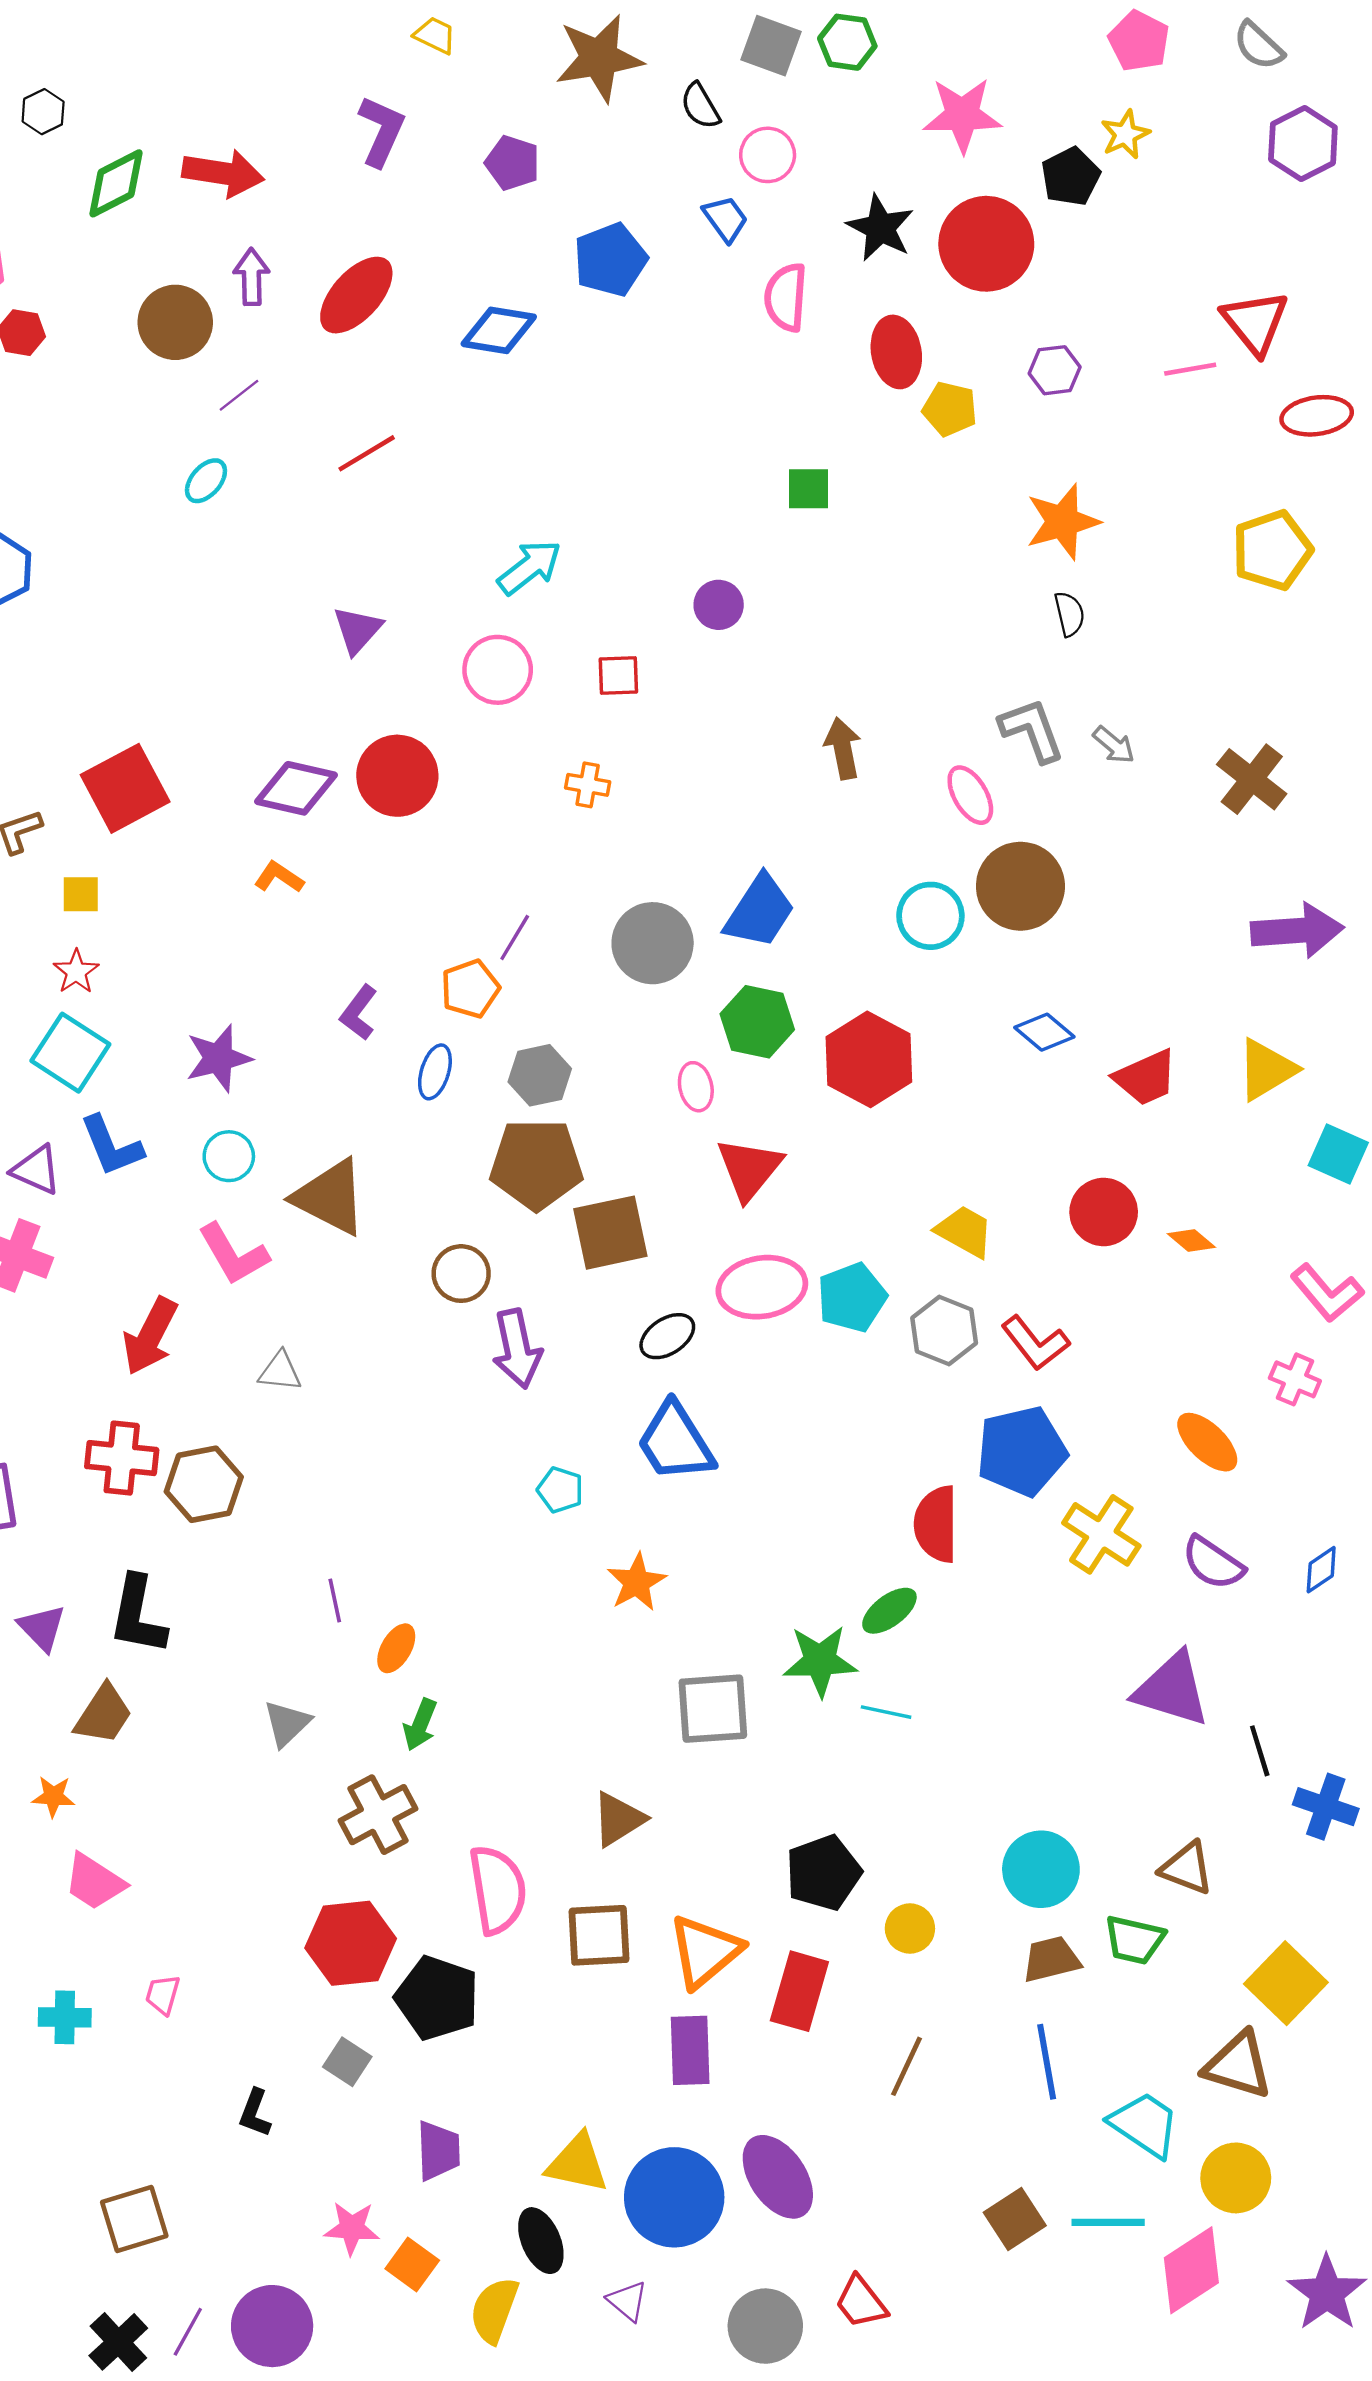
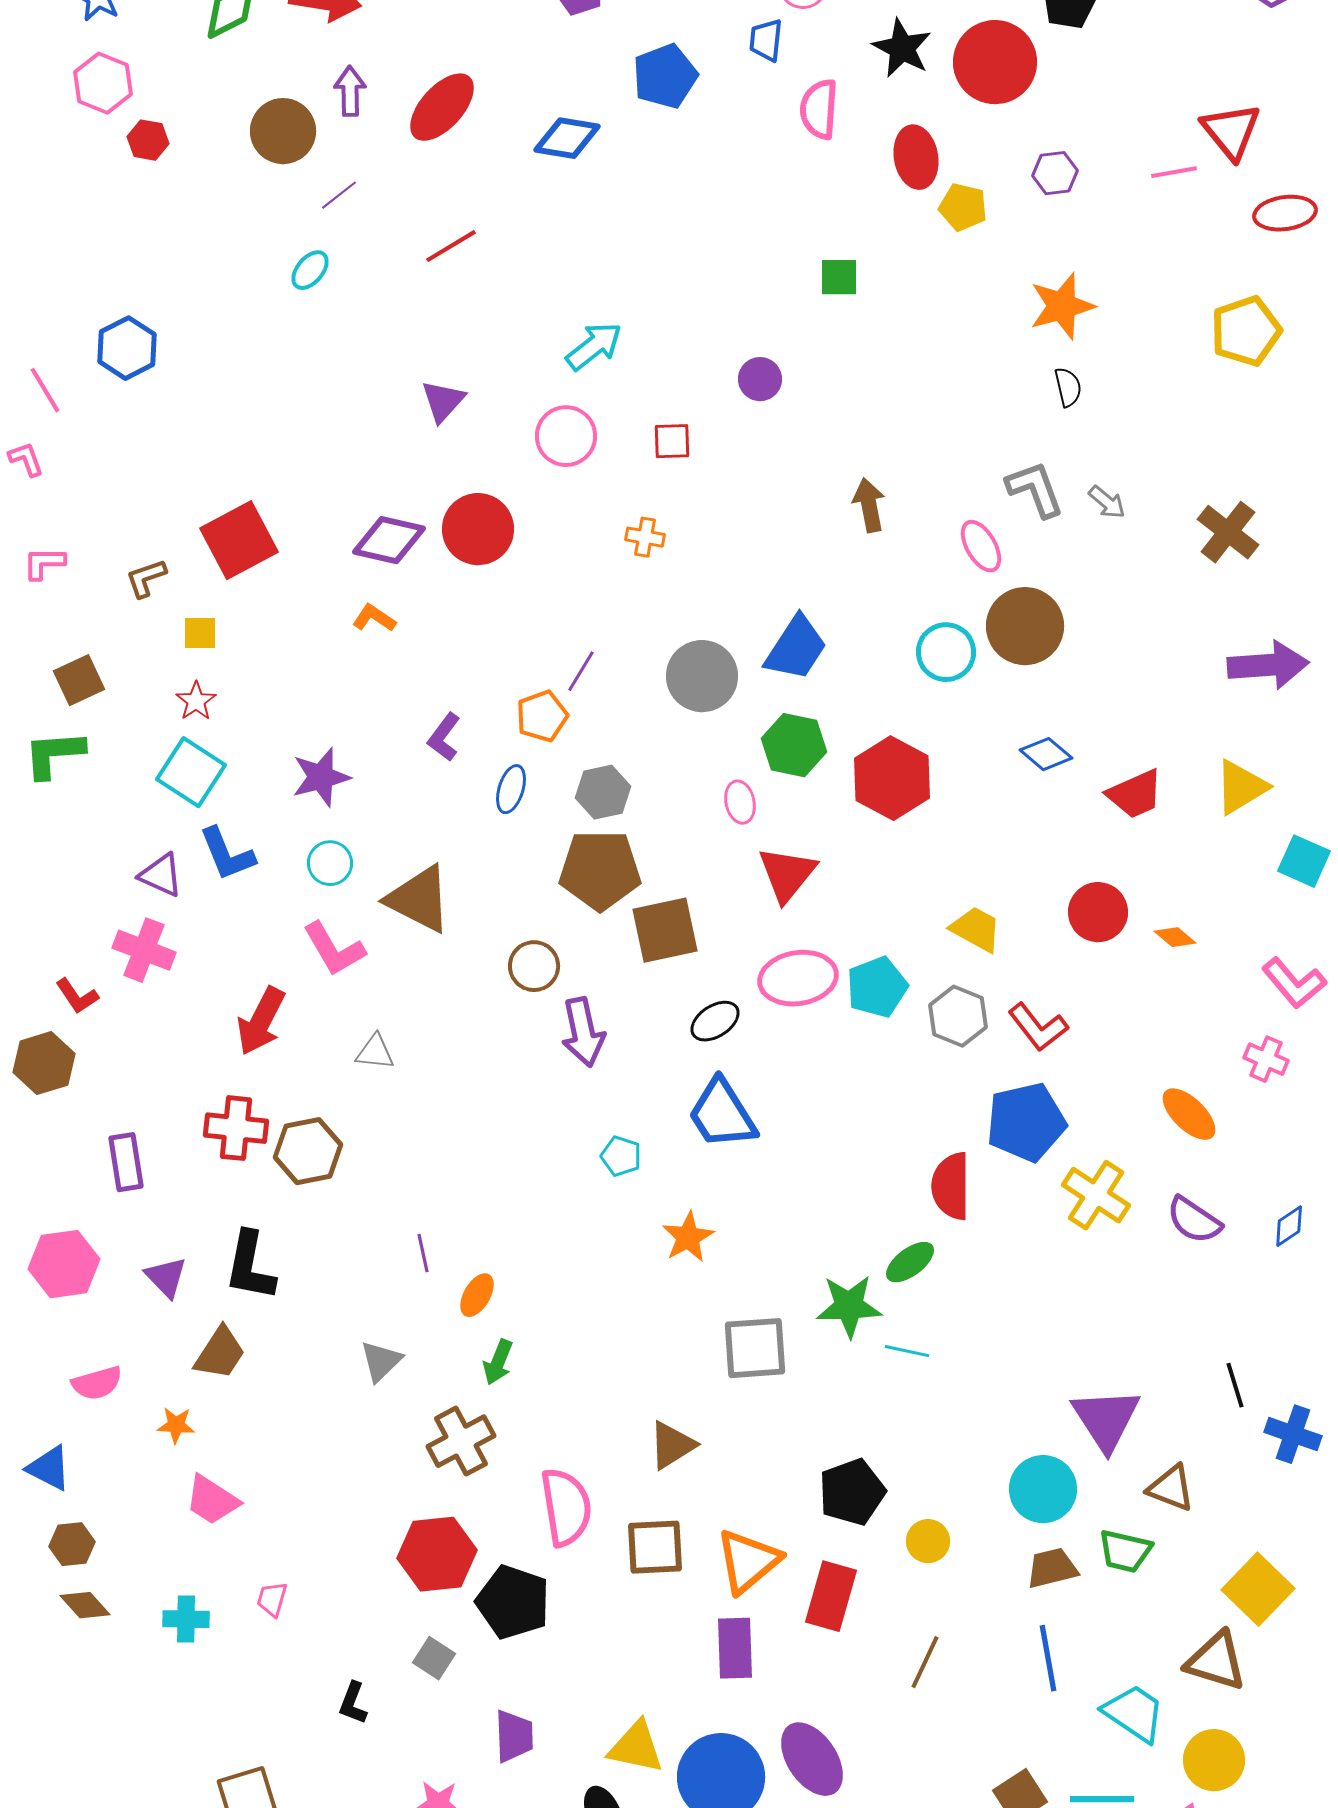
blue trapezoid: (725, 219) -> (766, 40), turned -138
purple triangle: (1172, 1689) -> (1106, 1419), moved, turned 40

